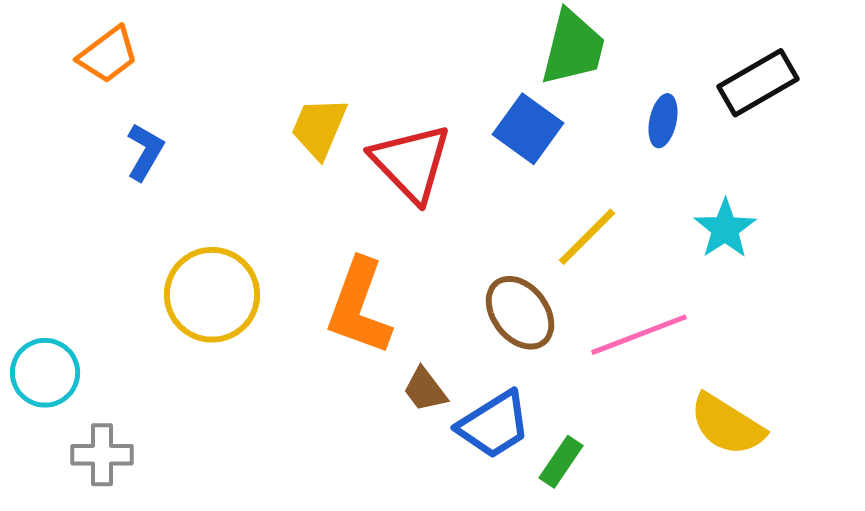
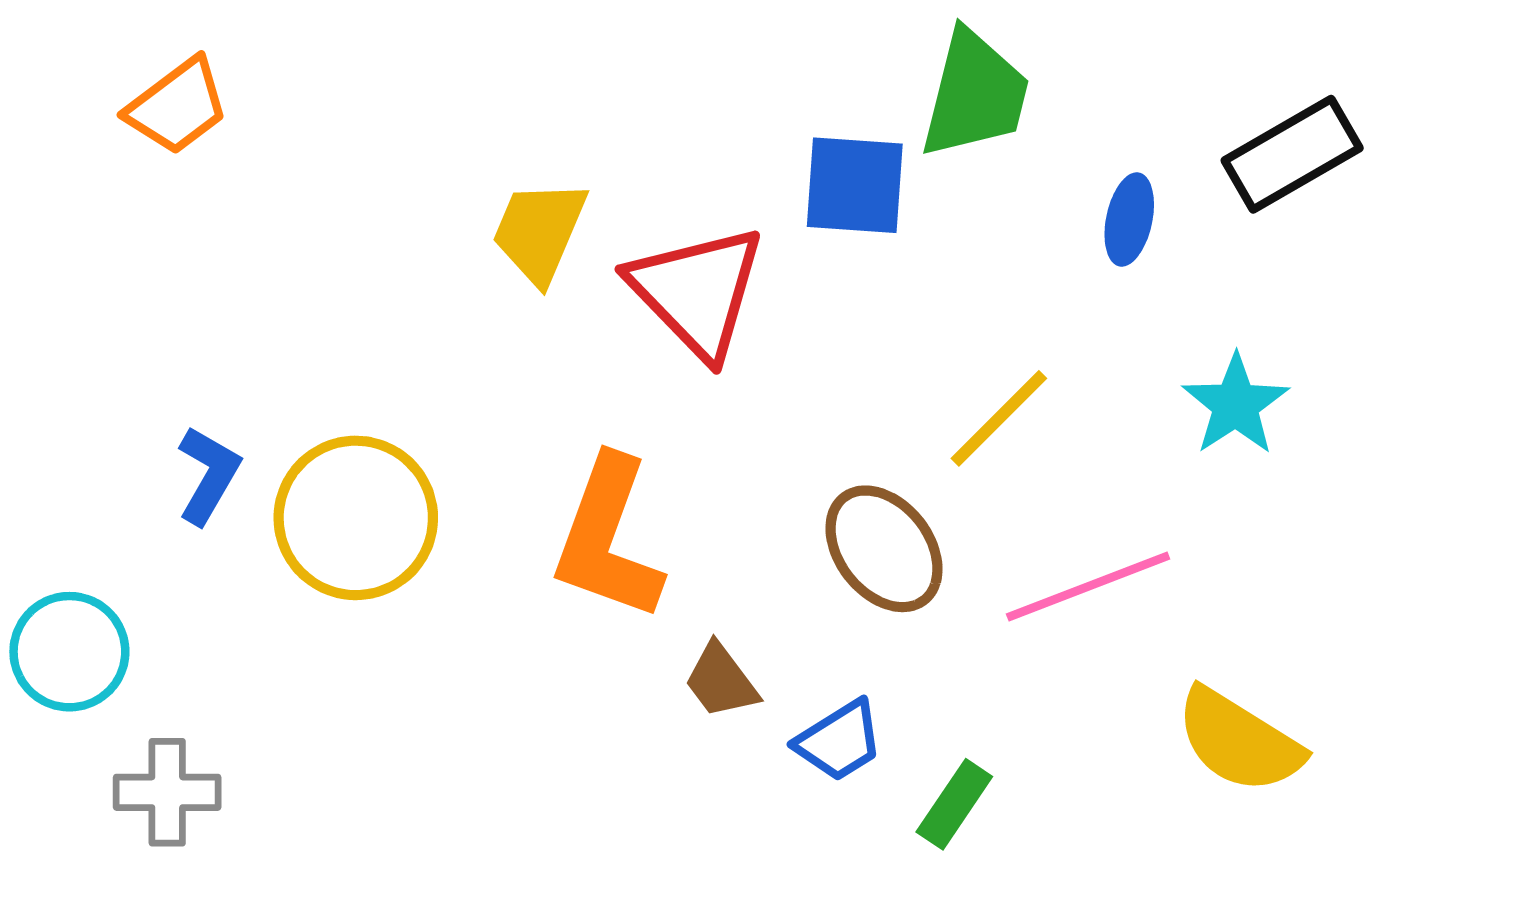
blue square: (528, 129) -> (855, 185), moved, turned -32
blue L-shape: (145, 152) -> (208, 475), moved
blue trapezoid: (494, 425) -> (839, 741), size x0.7

